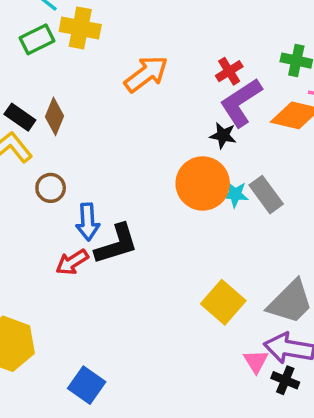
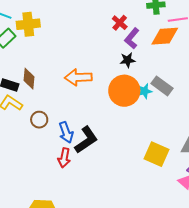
orange arrow: (146, 74) -> (78, 77), moved, turned -128
purple L-shape: (241, 102) -> (132, 38), size x0.7
red arrow: (72, 262) -> (64, 158), turned -30

